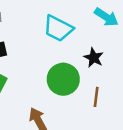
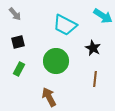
green circle: (63, 79) -> (56, 61), moved

